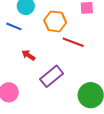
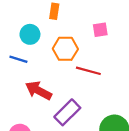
red arrow: (28, 55) -> (38, 91), size x1.6

